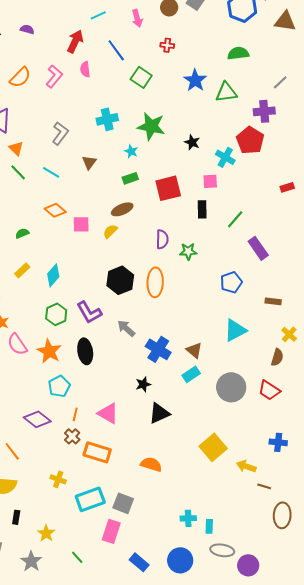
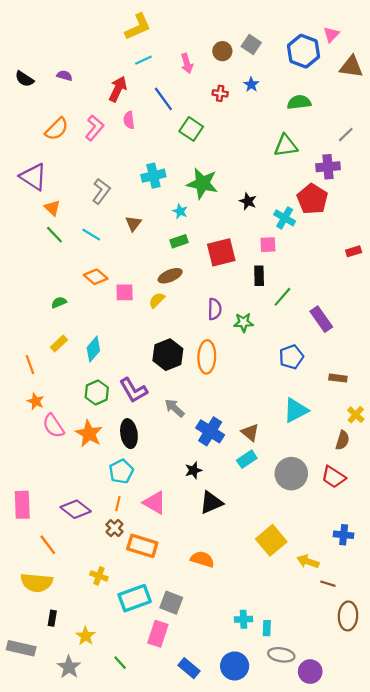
blue star: (195, 80) -> (251, 84), moved, size x0.6
green line: (235, 219) -> (282, 297), moved
cyan pentagon: (59, 386) -> (121, 471), moved

